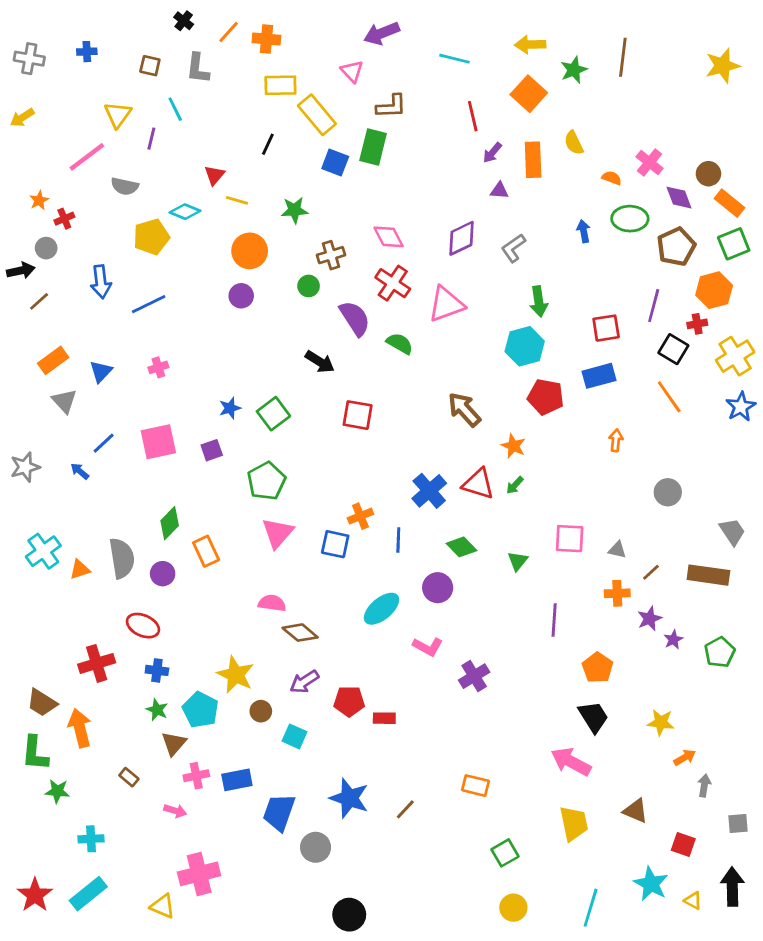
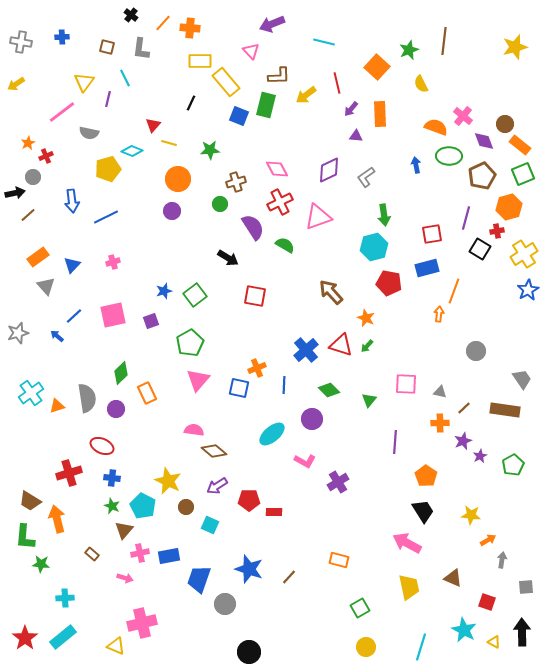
yellow arrow: (530, 45) -> (306, 95), moved, turned -35
yellow semicircle: (574, 143) -> (421, 84), moved
orange semicircle: (612, 178) -> (436, 127), size x1.6
red cross: (393, 283) -> (280, 202), turned 30
orange line: (669, 397) -> (454, 291), moved, turned 55

